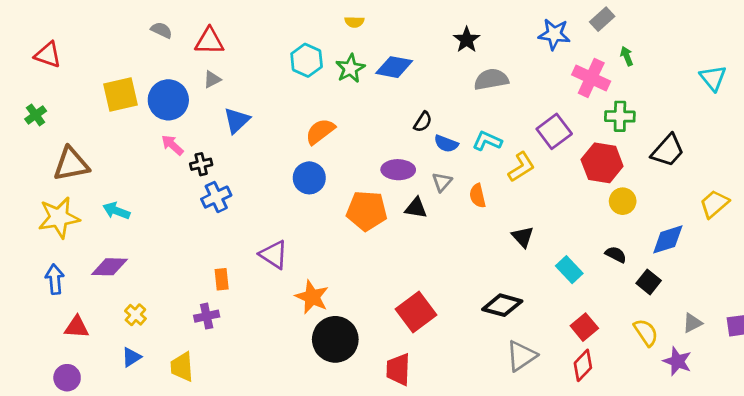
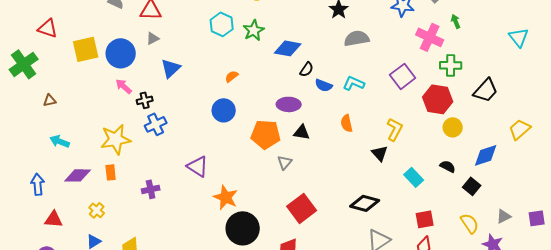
red triangle: (48, 55) -> (48, 28), moved
blue diamond: (394, 67) -> (288, 48), moved
green cross: (36, 115) -> (24, 64), size x1.8
orange semicircle: (320, 131) -> (232, 76), size x0.6
brown triangle: (71, 164) -> (50, 100), size x0.5
yellow L-shape: (521, 167) -> (395, 129), moved, turned -30
gray triangle: (442, 182) -> (285, 162), moved
cyan arrow: (116, 211) -> (60, 141), moved
yellow star: (59, 218) -> (116, 139), moved
orange rectangle: (222, 279) -> (111, 172), moved
purple cross: (207, 316) -> (151, 189), moved
red square: (584, 327) -> (425, 219), turned 30

